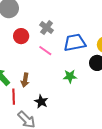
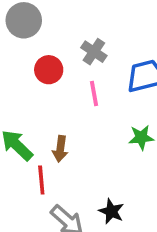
pink line: (45, 51) -> (94, 94), turned 48
black star: (41, 102) -> (111, 211), moved

